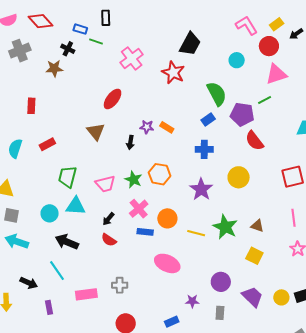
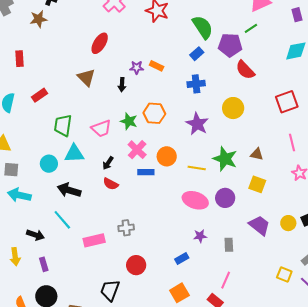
pink ellipse: (167, 263) -> (195, 200), moved
purple circle: (221, 282) -> (225, 198), moved
purple rectangle: (49, 307) -> (44, 264), moved

